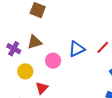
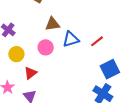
brown triangle: (35, 42) -> (52, 24), moved

